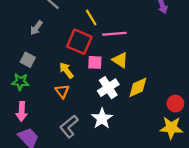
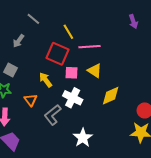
white cross: (108, 88) -> (73, 98), moved, turned -30
orange triangle: (62, 91) -> (31, 100), moved
white star: (102, 118) -> (83, 138), moved
gray L-shape: (69, 126) -> (53, 115), moved

